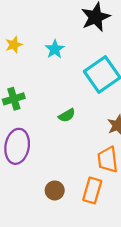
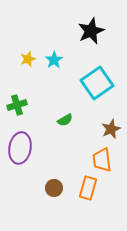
yellow star: (14, 45) -> (28, 59), moved

